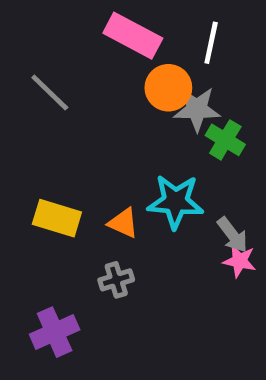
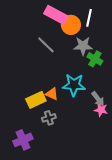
orange circle: (168, 88) -> (71, 25), moved
gray line: (50, 93) -> (46, 45), moved
yellow rectangle: (57, 218) -> (36, 100), moved, turned -42

